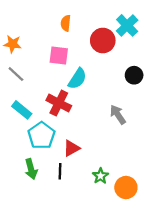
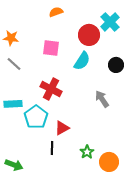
orange semicircle: (66, 23) -> (56, 12), moved, turned 64
cyan semicircle: (77, 79) -> (82, 61), moved
cyan rectangle: (22, 110) -> (13, 104), moved, turned -42
green arrow: (31, 169) -> (14, 165), moved, turned -54

